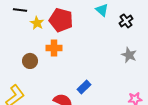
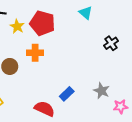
black cross: (126, 21) -> (111, 43), moved
gray star: (129, 55) -> (102, 91), moved

